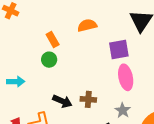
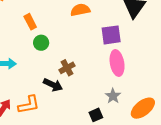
orange rectangle: (53, 39) -> (30, 22), moved
brown cross: (88, 99) -> (67, 68), moved, turned -35

